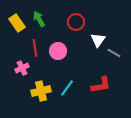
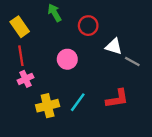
green arrow: (39, 19) -> (55, 13), moved
white triangle: (98, 40) -> (114, 46), turned -49
red line: (35, 48) -> (21, 56), moved

